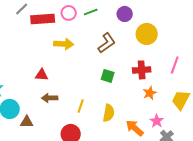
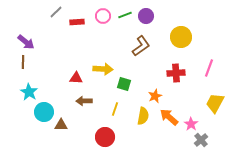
purple circle: (125, 14) -> (146, 16), moved
red rectangle: (43, 19) -> (77, 22), size x0.6
yellow arrow: (64, 44) -> (103, 69), moved
green square: (108, 76) -> (124, 84), moved
orange star: (150, 93) -> (155, 96), moved
orange arrow: (135, 128) -> (169, 117), moved

